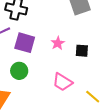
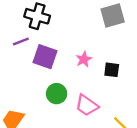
green circle: (19, 71) -> (57, 94), moved

